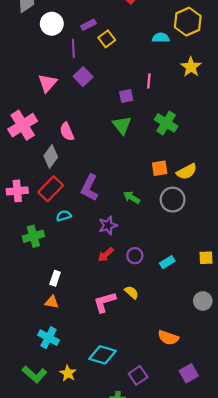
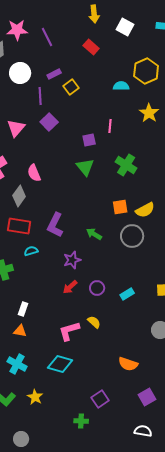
red rectangle: (51, 189) -> (19, 226), turned 55
cyan diamond: (102, 355) -> (60, 364), moved

